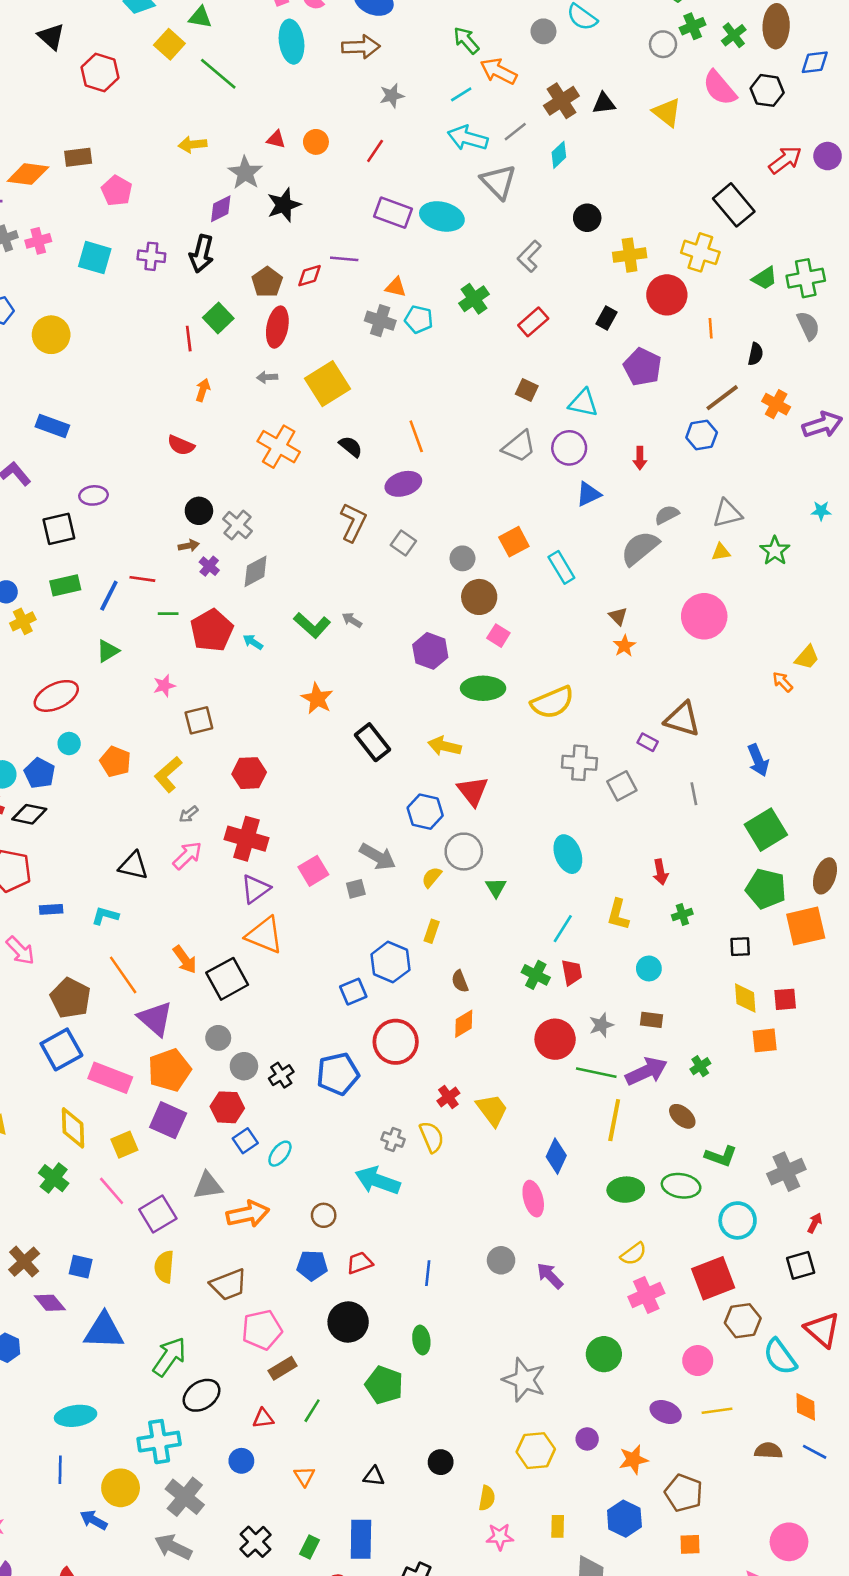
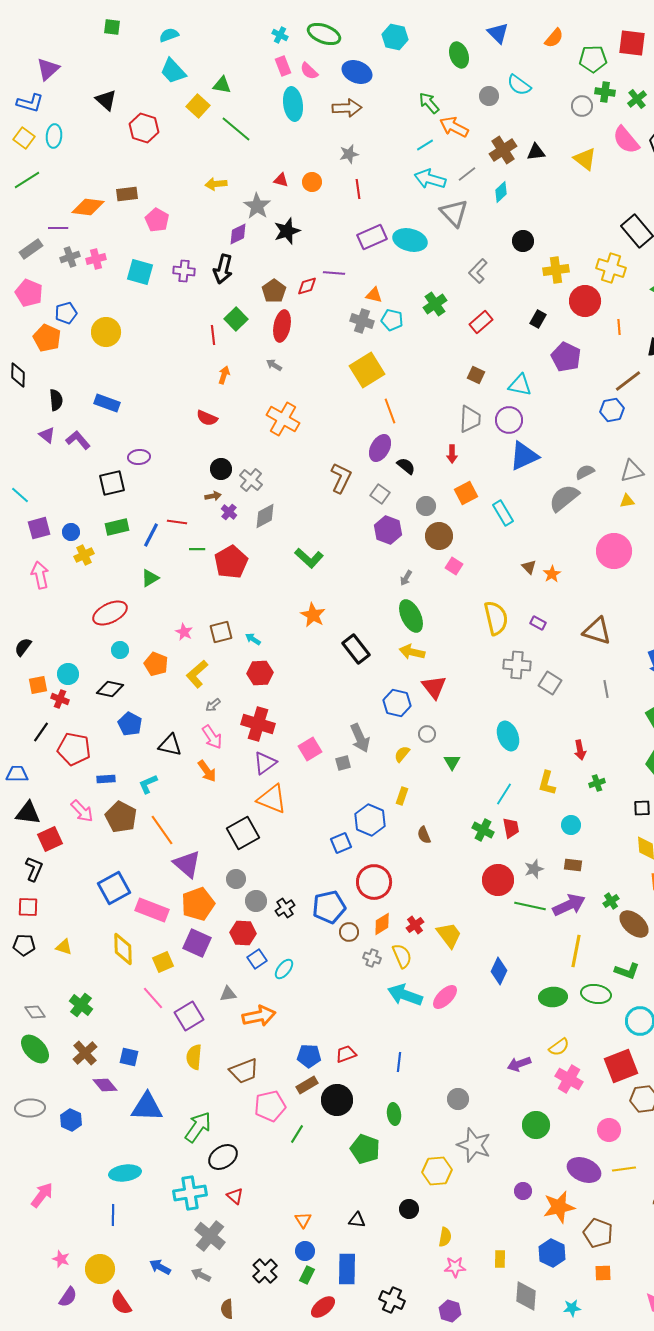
green cross: (693, 26) -> (605, 92), turned 30
gray star: (392, 96) -> (349, 154), moved
red line: (375, 151) -> (358, 189), turned -42
purple rectangle: (393, 213) -> (372, 237), turned -44
gray arrow: (267, 377) -> (274, 365), turned 35
yellow square: (327, 384) -> (367, 370), moved
black semicircle: (351, 447) -> (406, 466), moved
gray trapezoid: (519, 447) -> (470, 419), turned -48
red arrow: (640, 458) -> (452, 454), moved
purple ellipse: (403, 484) -> (380, 448), turned -44
blue triangle: (588, 494) -> (524, 456), size x1.5
brown triangle: (618, 616) -> (529, 567), moved
gray arrow: (352, 620) -> (406, 578), moved, turned -91
cyan arrow: (253, 642) -> (253, 639), moved
purple hexagon: (430, 651) -> (388, 530), moved
pink star: (164, 686) -> (184, 632), moved, turned -30
green ellipse: (483, 688) -> (411, 616), moved, turned 64
yellow semicircle: (552, 702) -> (496, 618), turned -80
purple rectangle: (648, 742) -> (538, 623), moved
blue pentagon: (40, 773) -> (130, 724), moved
gray square: (622, 786) -> (550, 683), turned -30
black diamond: (29, 814) -> (110, 689), moved
gray circle: (464, 852) -> (427, 734), size x0.6
pink arrow: (187, 855) -> (212, 737), turned 100
gray arrow: (378, 857) -> (360, 738), turned 36
cyan L-shape: (105, 916) -> (148, 784), turned -40
orange arrow: (185, 959) -> (207, 771), moved
brown pentagon: (70, 998) -> (121, 817), moved
orange diamond: (464, 1024) -> (382, 924), moved
brown ellipse: (682, 1116) -> (634, 924), moved, size x1.4
yellow line: (614, 1120) -> (576, 951), moved
green cross: (54, 1178) -> (81, 1005), moved
cyan arrow: (378, 1181) -> (405, 995), moved
gray triangle: (208, 1186) -> (228, 994), size x0.7
pink ellipse: (533, 1199) -> (445, 997), moved, turned 60
brown circle: (324, 1215) -> (349, 932), moved
gray circle: (501, 1260) -> (458, 1099), moved
purple arrow: (550, 1276) -> (519, 1064), moved, turned -65
pink cross: (646, 1295) -> (569, 1079), turned -36
brown rectangle: (283, 1368) -> (307, 1085), moved
green line: (312, 1411) -> (297, 1134), moved
purple ellipse: (666, 1412) -> (584, 1170), size x1.4
red triangle: (263, 1418) -> (235, 1196), moved, turned 48
yellow hexagon: (536, 1451) -> (437, 1171), moved
orange star: (633, 1460) -> (559, 1207), size x1.4
blue circle: (241, 1461) -> (305, 1251), moved
yellow circle: (121, 1488) -> (100, 1269), moved
blue arrow: (94, 1520) -> (160, 1267), moved
gray arrow: (173, 1547) -> (201, 1275), size x0.7

